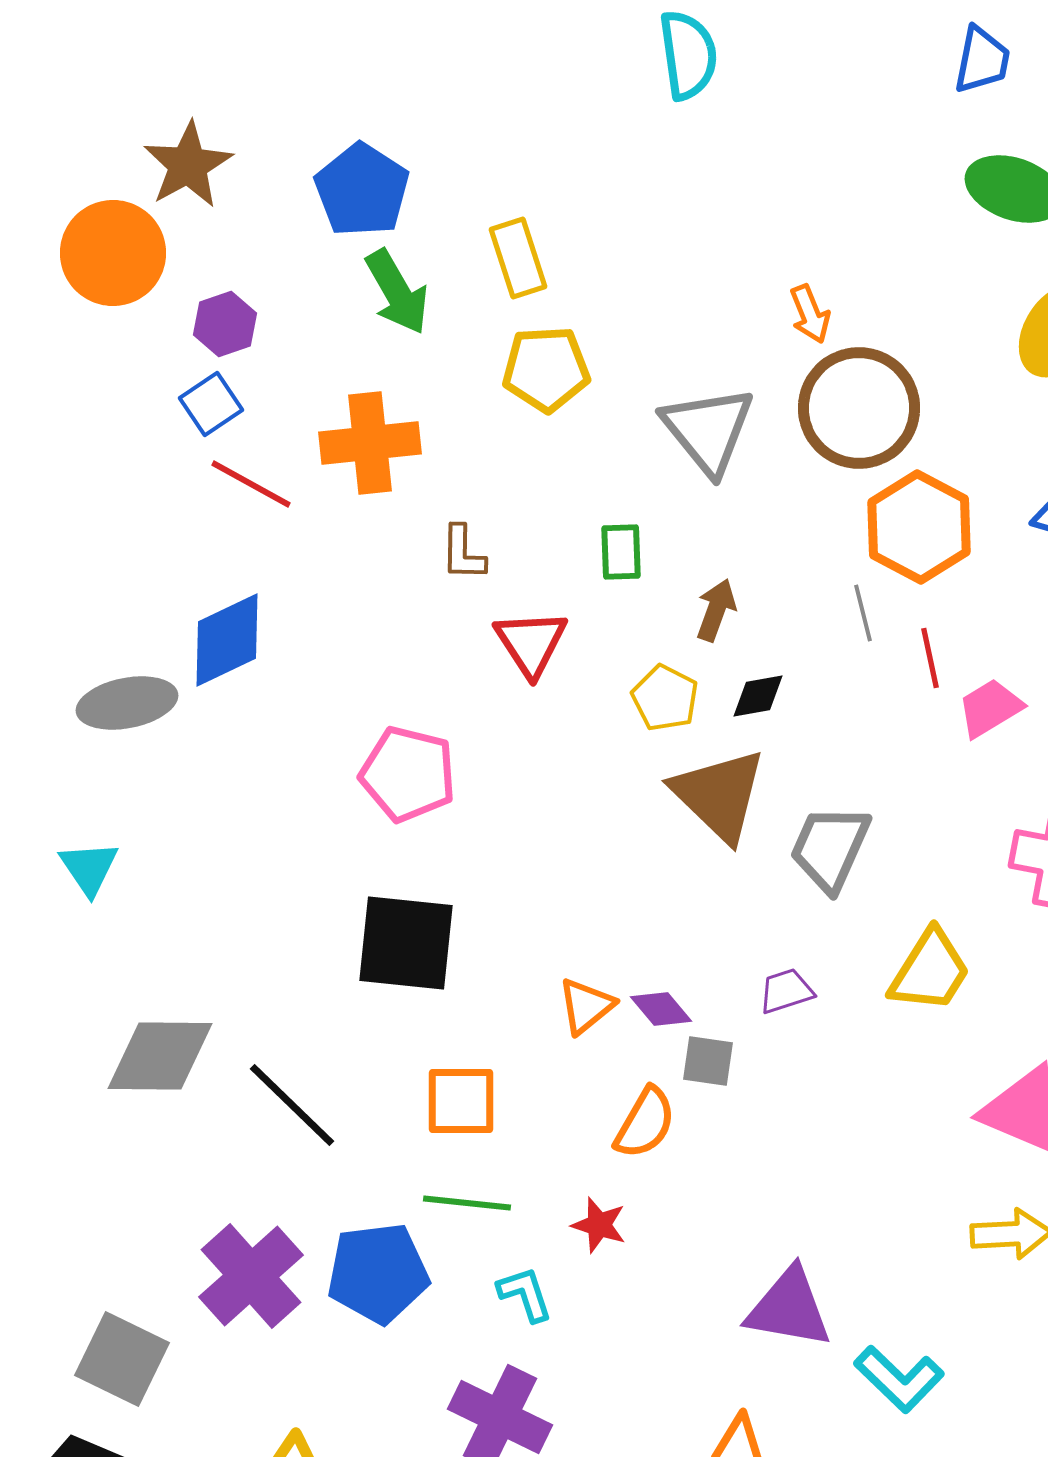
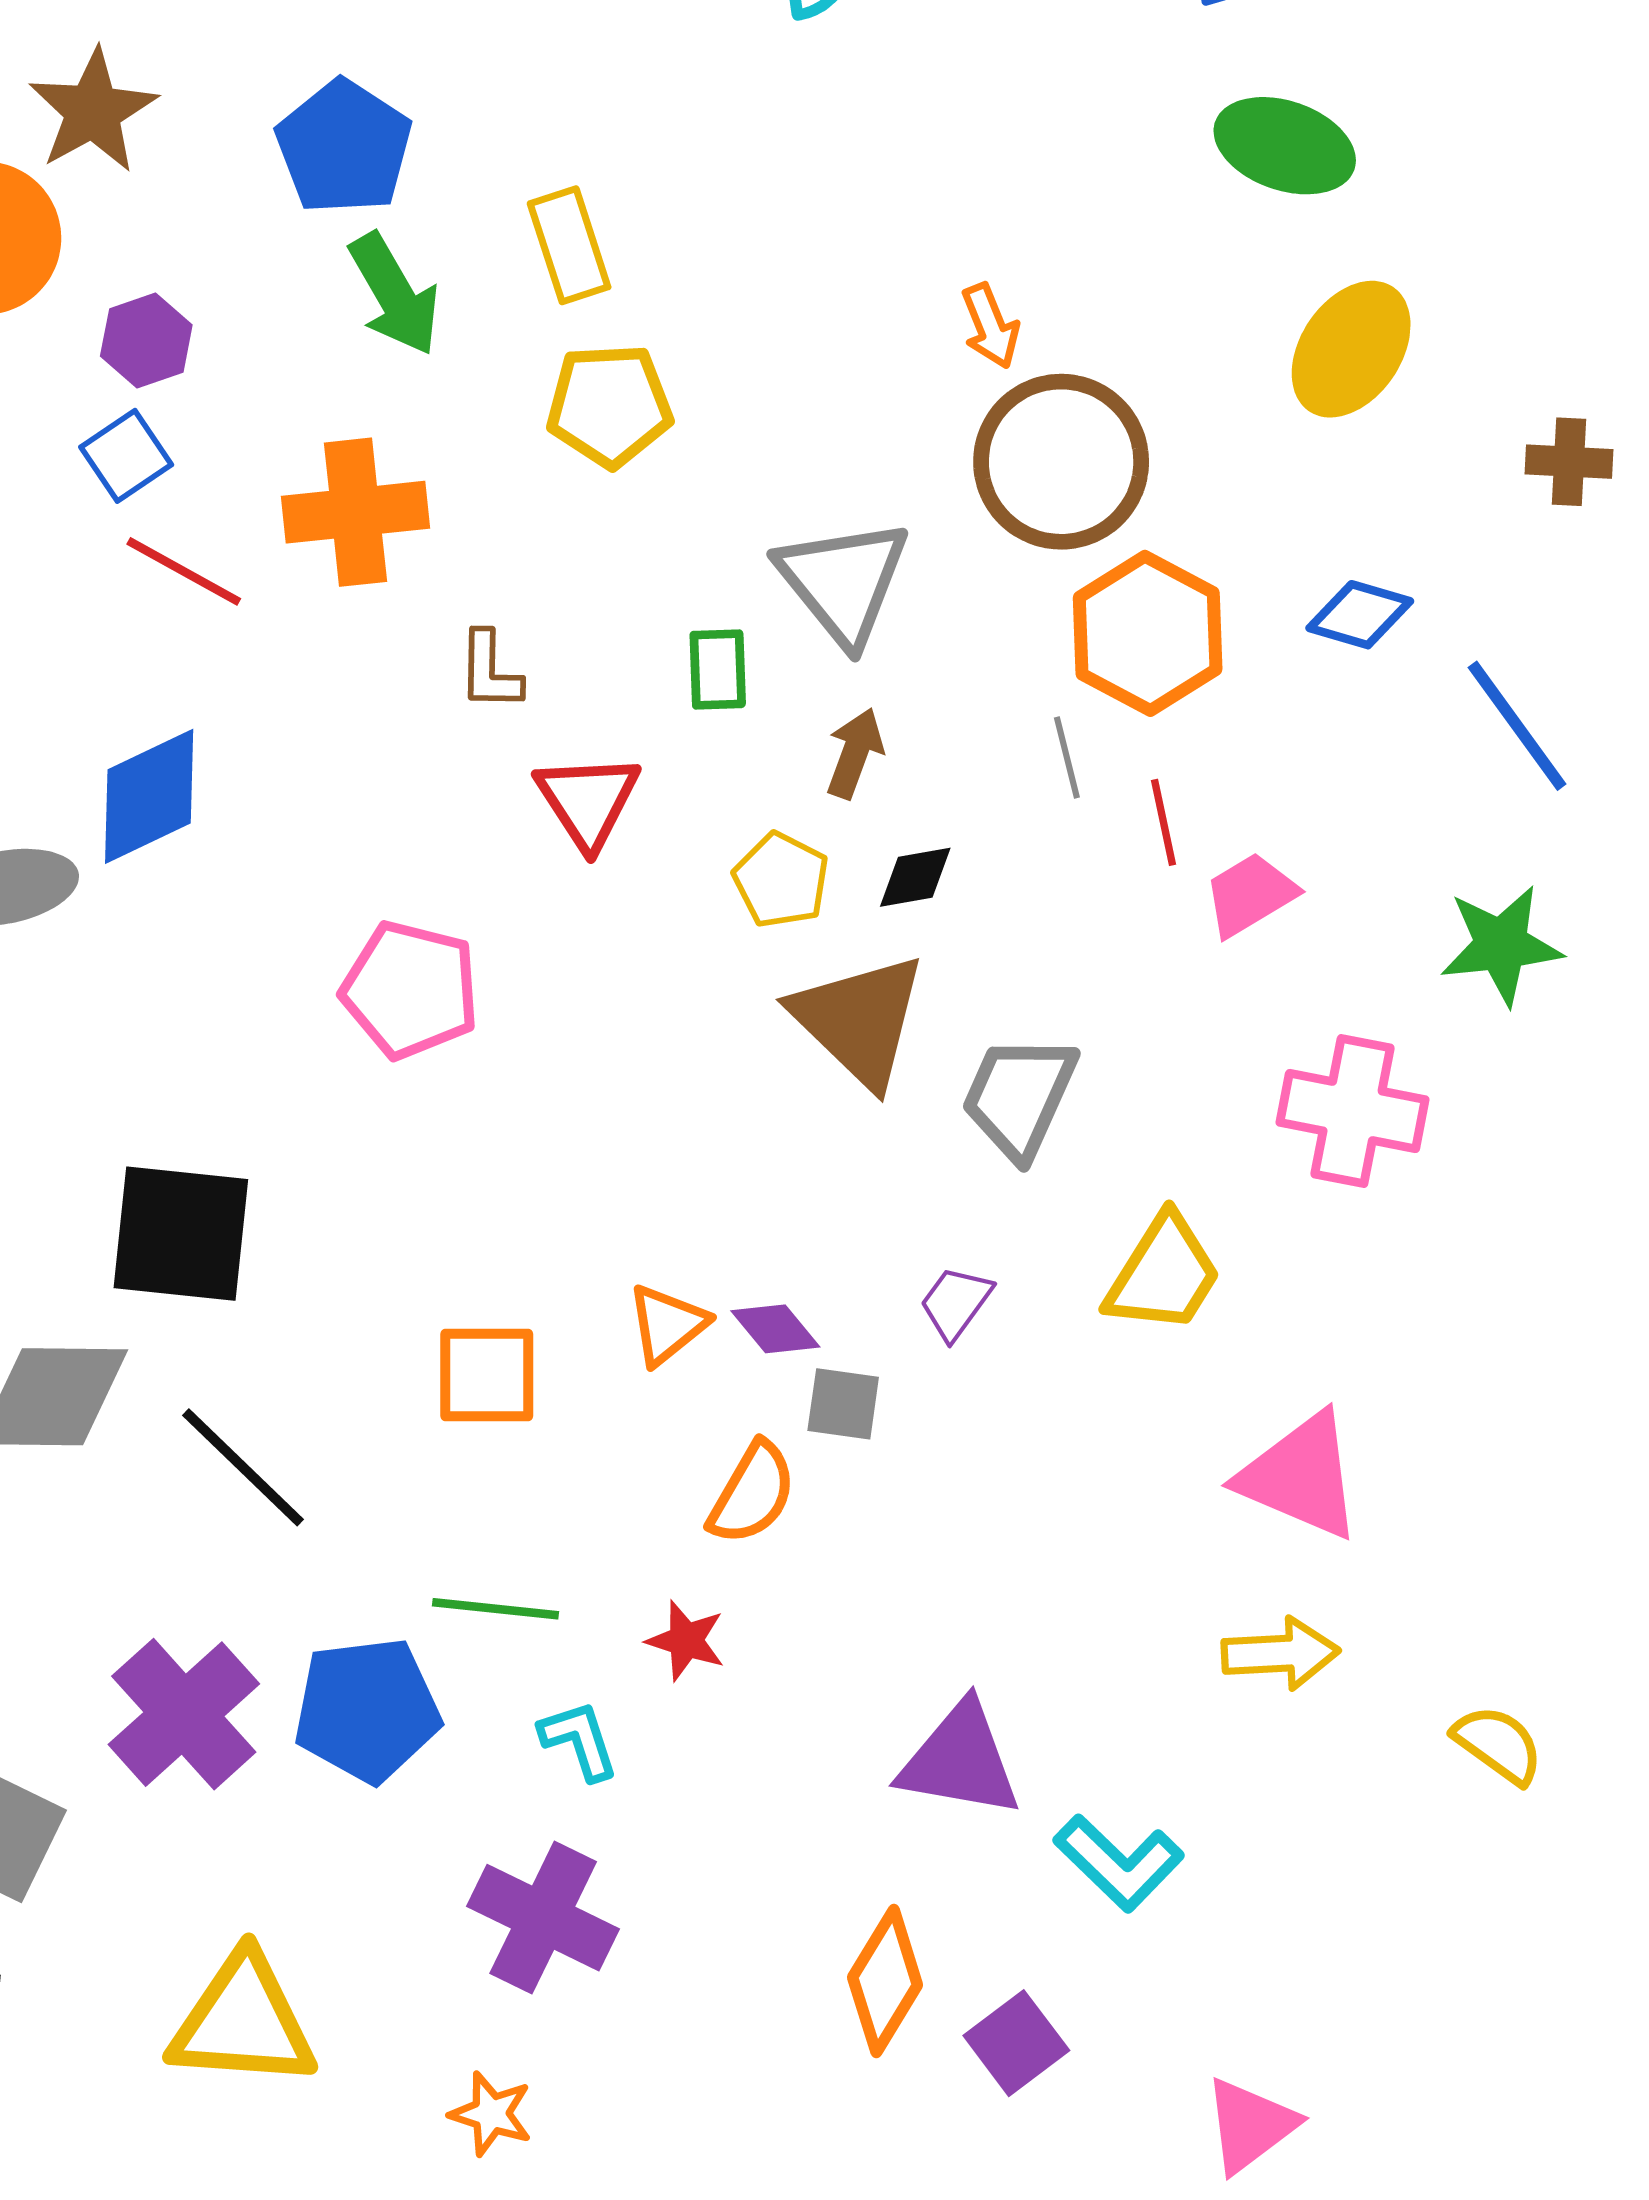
gray triangle: (708, 430) -> (843, 581), moved
black square: (406, 943) -> (181, 1234), moved
purple trapezoid: (786, 991) -> (956, 1303), turned -36
orange square: (461, 1101) -> (487, 1375), moved

